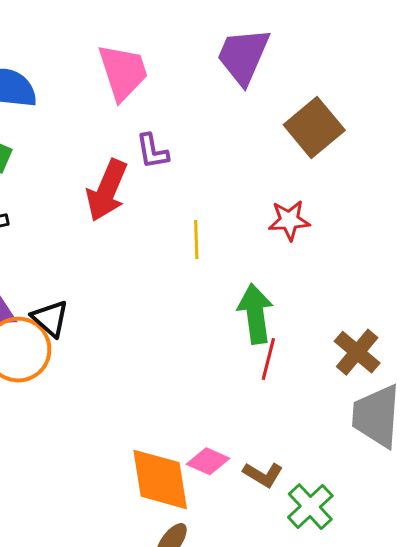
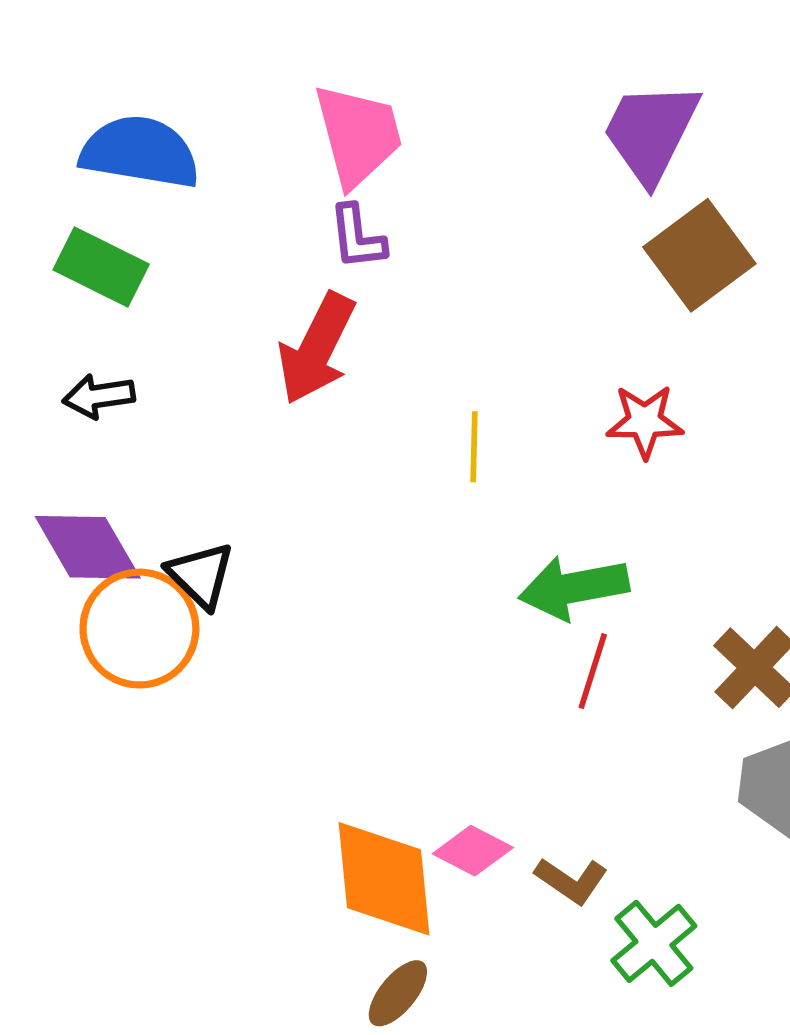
purple trapezoid: (243, 56) -> (651, 132), moved
purple L-shape: (152, 151) -> (357, 237), moved
green arrow: (255, 314) -> (574, 588), turned -96

